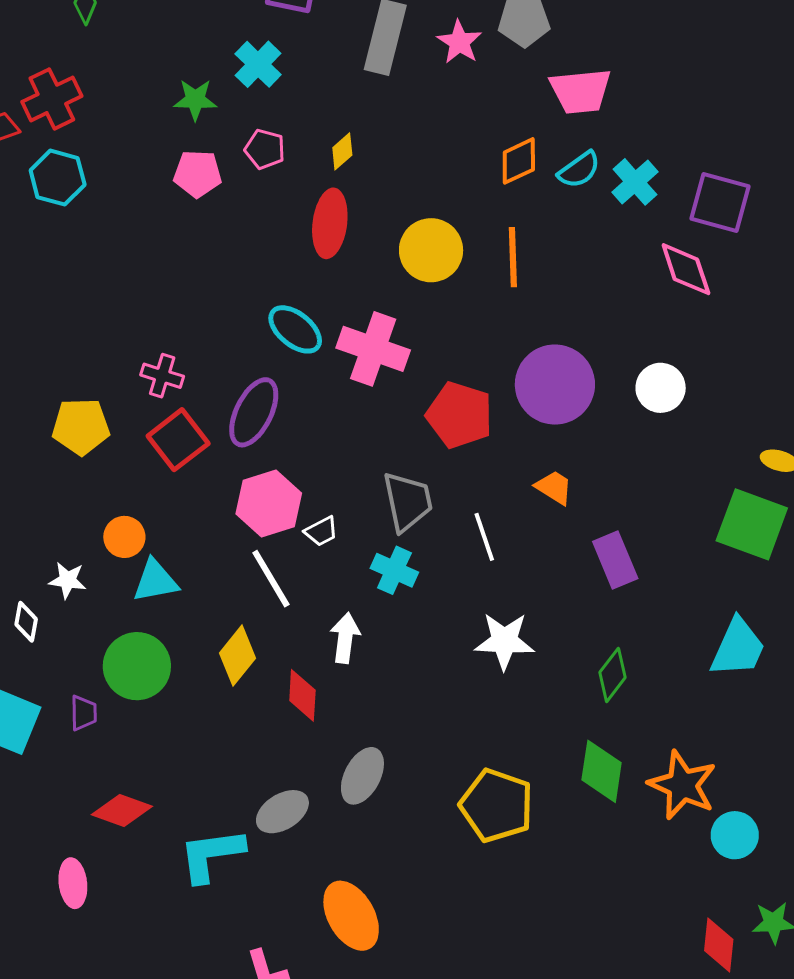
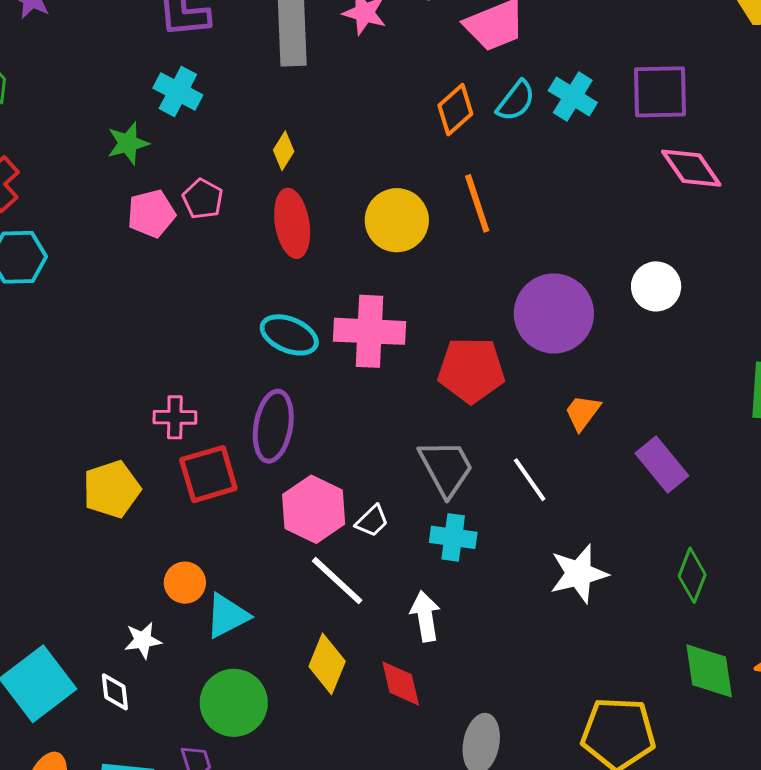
pink pentagon: (265, 149) -> (203, 199), moved, turned 30
pink diamond: (686, 269) -> (691, 168), moved
red square: (178, 440) -> (208, 474), turned 38
orange trapezoid: (554, 487) -> (582, 412), turned -69

